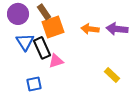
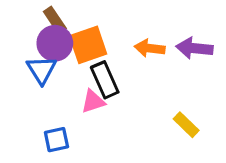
brown rectangle: (44, 12) -> (55, 20), moved
purple circle: (18, 14) -> (55, 43), moved
black rectangle: (42, 48) -> (105, 80), moved

